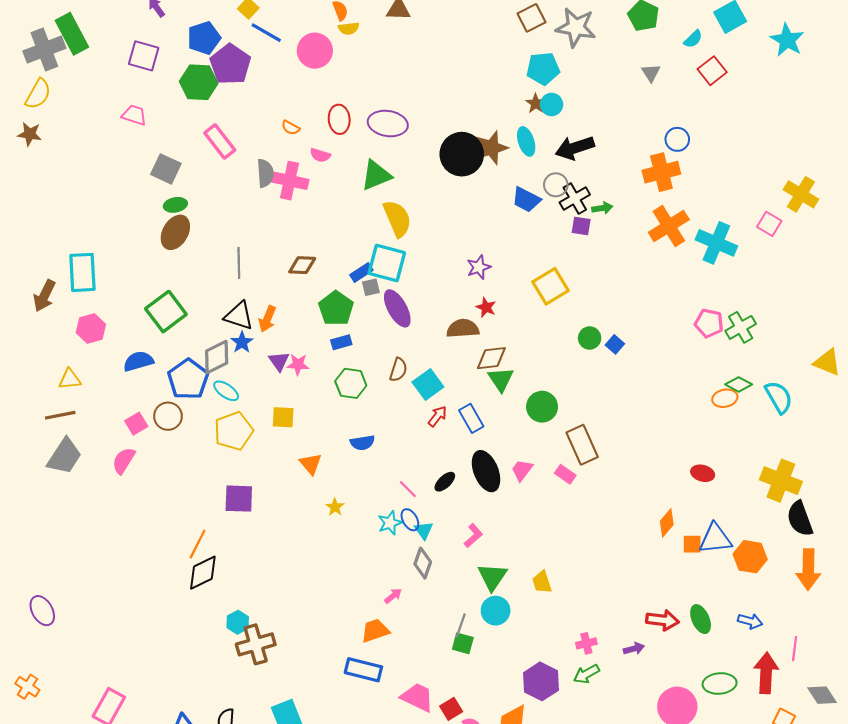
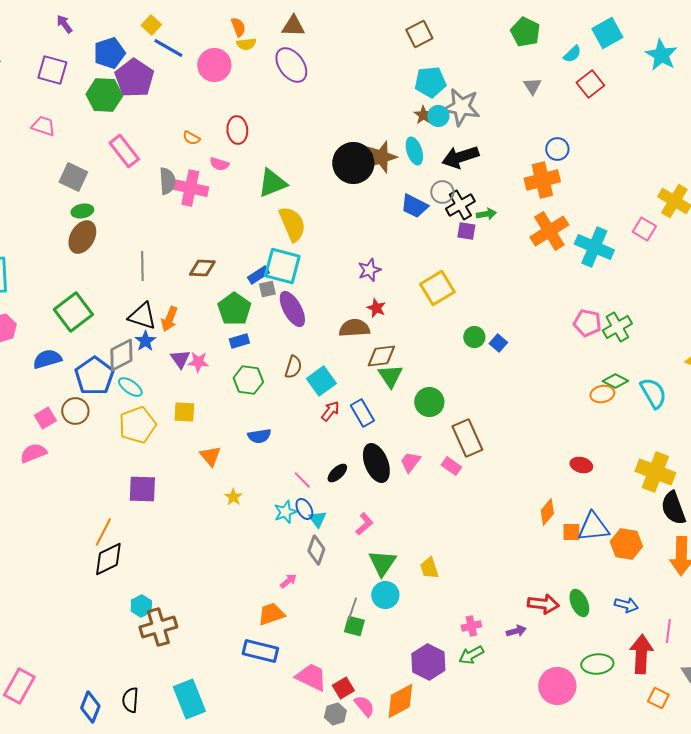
gray star: (576, 27) -> (461, 107), moved
purple ellipse: (388, 124) -> (291, 65), moved, turned 45
pink semicircle: (124, 461) -> (33, 453), turned 36

